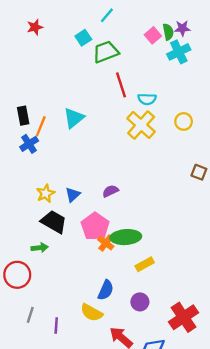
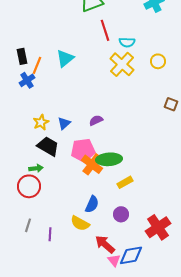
pink pentagon: (95, 226) -> (83, 150), turned 30
orange cross: (106, 243) -> (92, 164), size x1.5
red circle: (17, 275) -> (29, 186), moved

